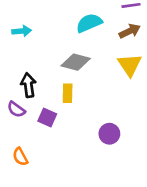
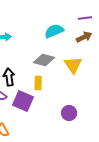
yellow triangle: (130, 65) -> (73, 65), moved
purple square: (47, 118) -> (23, 101), size x1.5

